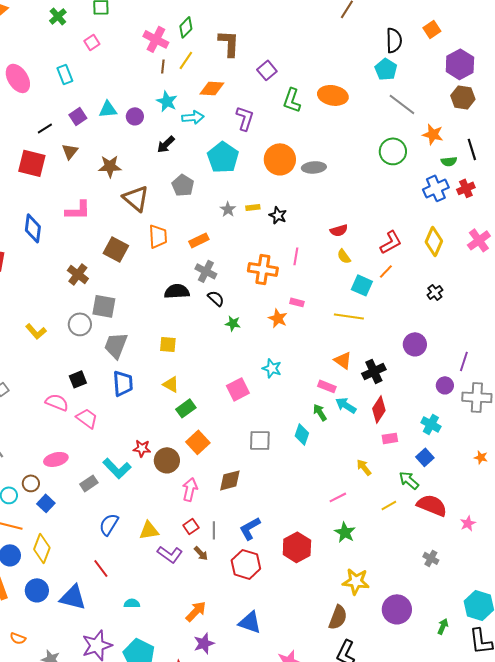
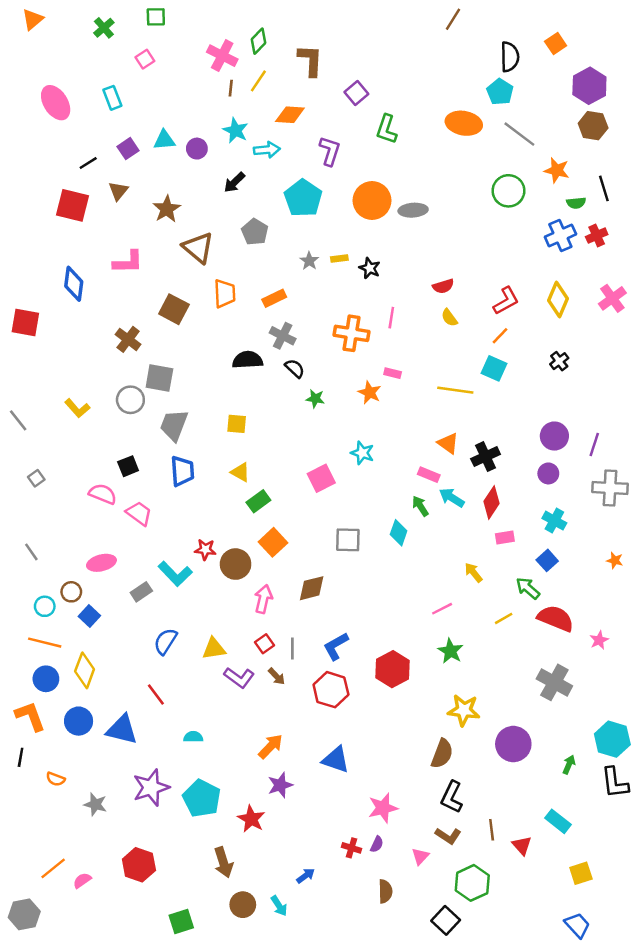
orange ellipse: (333, 95) -> (464, 123), moved
brown star: (110, 166) -> (167, 209), turned -30
cyan square: (362, 285) -> (494, 368), moved
purple circle: (415, 344) -> (554, 436), moved
purple circle: (445, 385) -> (548, 473), moved
gray cross: (431, 558) -> (554, 682), size x1.8

